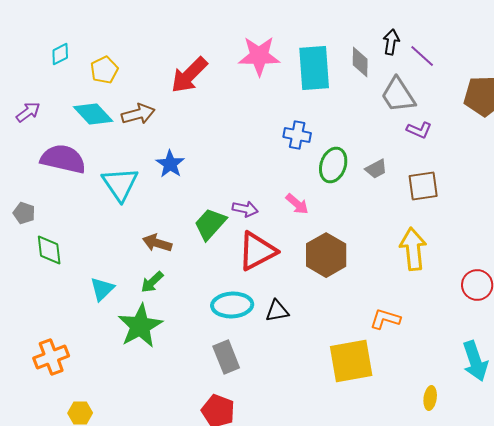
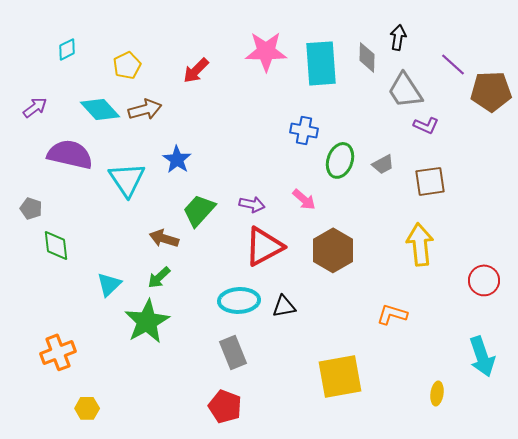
purple line: (422, 56) -> (453, 64), moved
yellow pentagon: (104, 70) -> (127, 65), moved
red arrow: (189, 75) -> (196, 70), size x0.7
green trapezoid: (210, 224) -> (199, 210), moved
yellow square: (351, 361) -> (340, 376), moved

